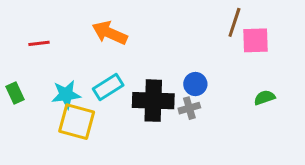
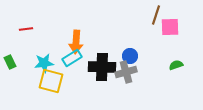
orange arrow: (110, 33) -> (76, 42), moved, turned -110
gray cross: (189, 108) -> (126, 72), size x1.5

